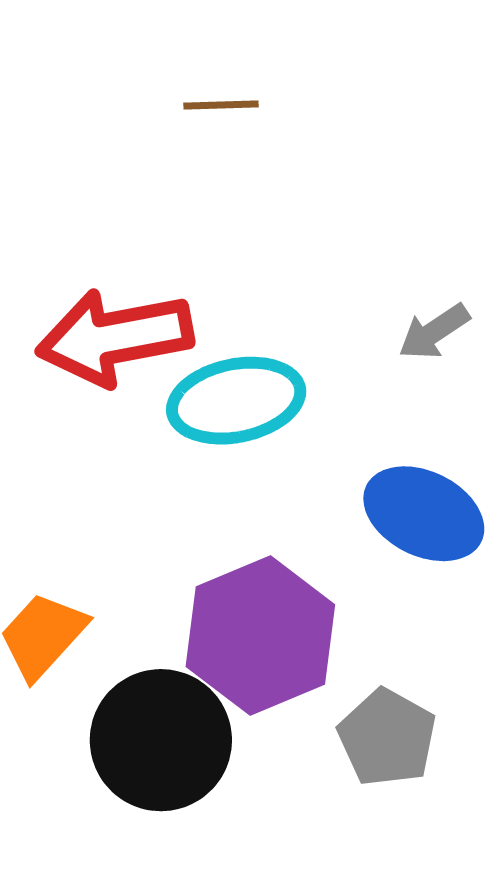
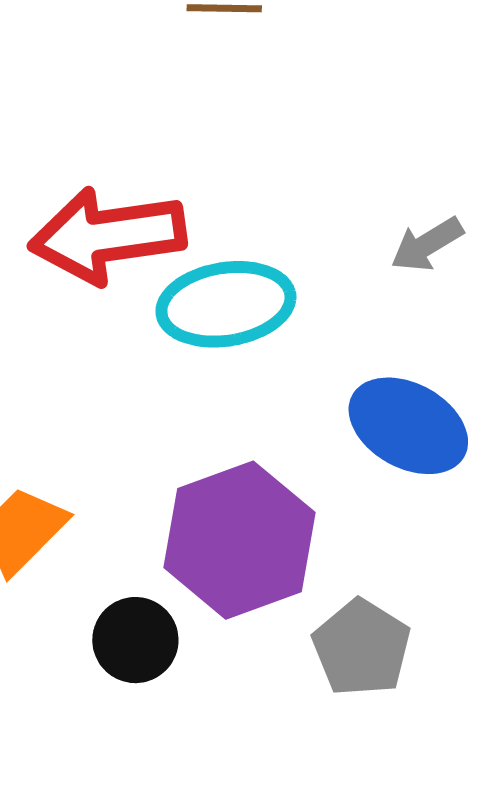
black circle: (161, 740) -> (135, 640), size x0.6

